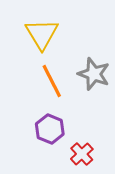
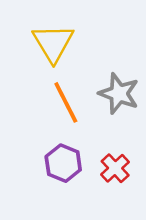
red cross: (82, 154) -> (115, 168), moved

